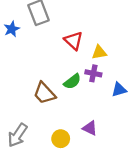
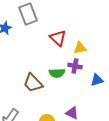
green semicircle: (72, 81) -> (57, 73), turned 35

